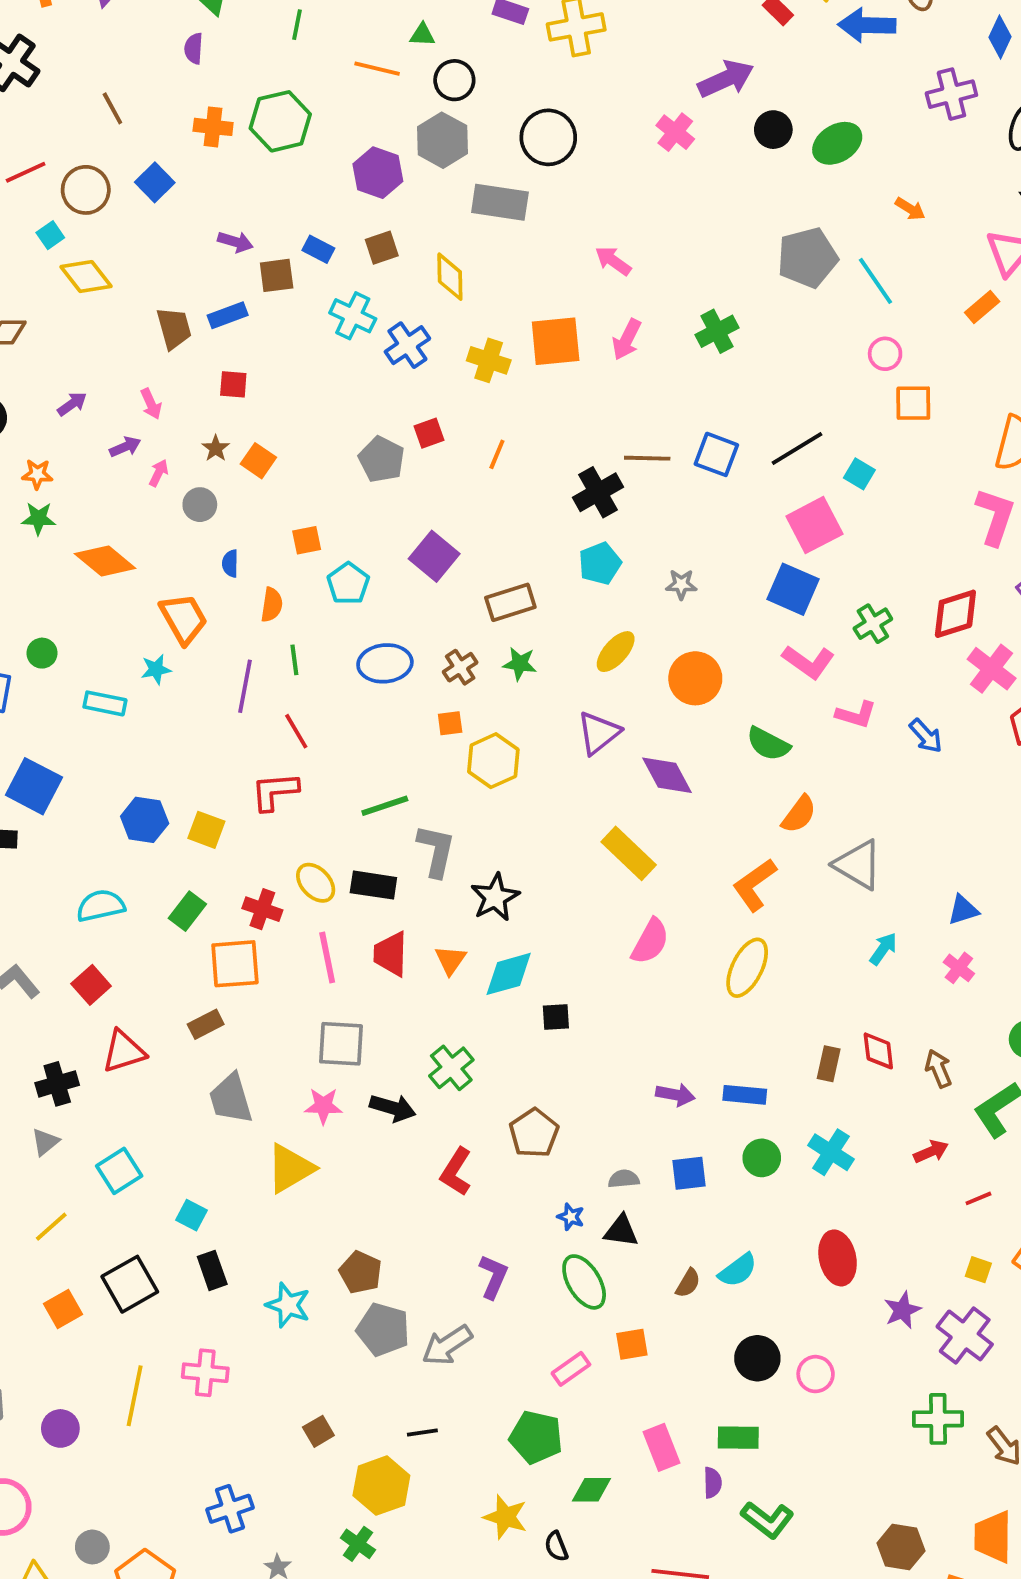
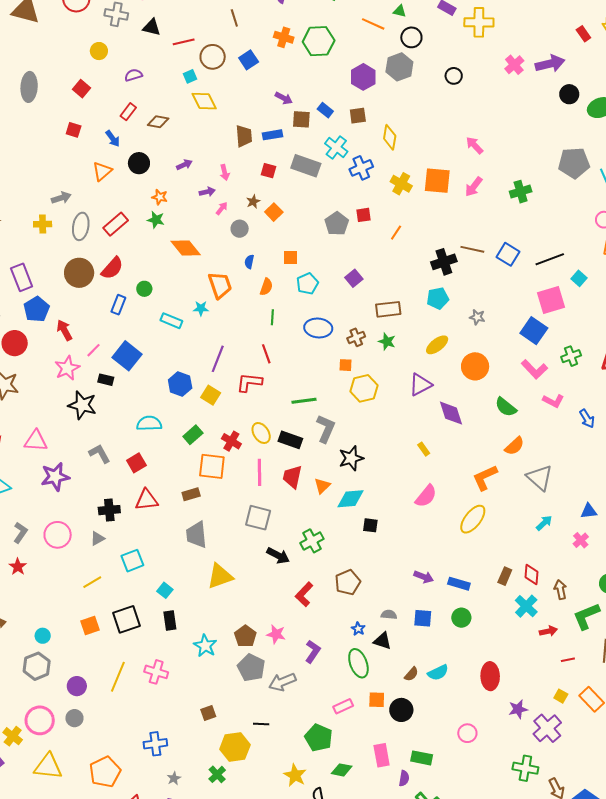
pink cross: (675, 132) -> (514, 65), moved
black circle: (548, 137) -> (454, 76), size x0.6
gray rectangle: (500, 202) -> (306, 166), moved
purple square: (434, 556) -> (354, 278), size x0.7
purple line: (245, 686) -> (218, 359), moved
yellow rectangle: (629, 853) -> (424, 449), size x0.5
pink star: (323, 1106) -> (276, 634), moved
cyan cross: (831, 1152) -> (526, 606), moved
black circle: (757, 1358) -> (401, 710), moved
gray circle: (92, 1547) -> (74, 718), moved

